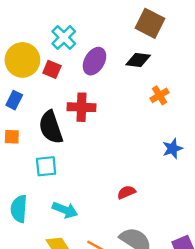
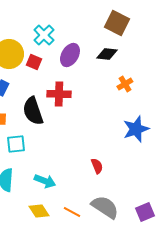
blue star: (172, 149) -> (136, 129), size x1.5
cyan square: (46, 166) -> (16, 144), moved
red semicircle: (126, 192) -> (97, 166), turned 91

